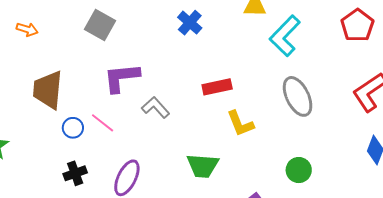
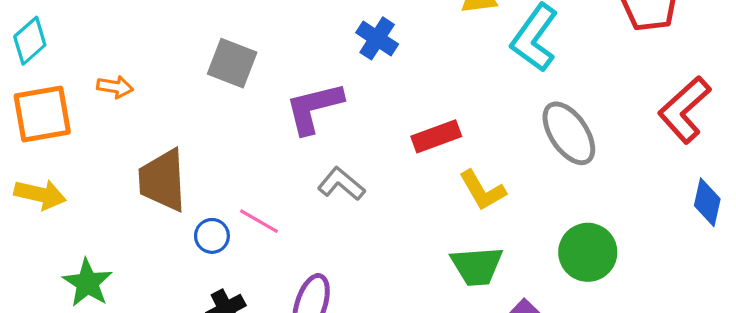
purple L-shape: (122, 78) -> (314, 108), moved
green trapezoid: (203, 166) -> (477, 266), moved
green circle: (299, 170) -> (588, 252), size x1.4

